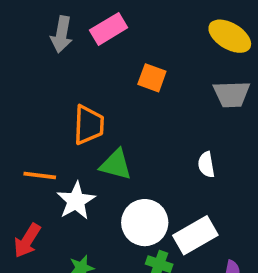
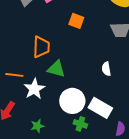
white rectangle: (195, 235) -> (100, 108), turned 60

